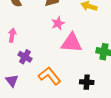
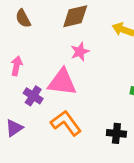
pink triangle: (72, 43) -> (62, 82), moved
purple triangle: (12, 81) -> (14, 128), turned 32

